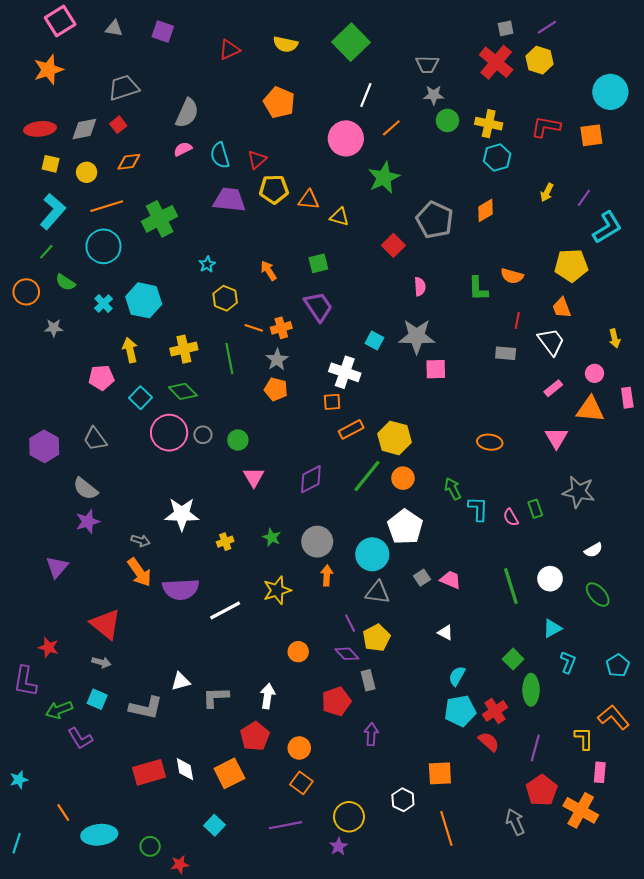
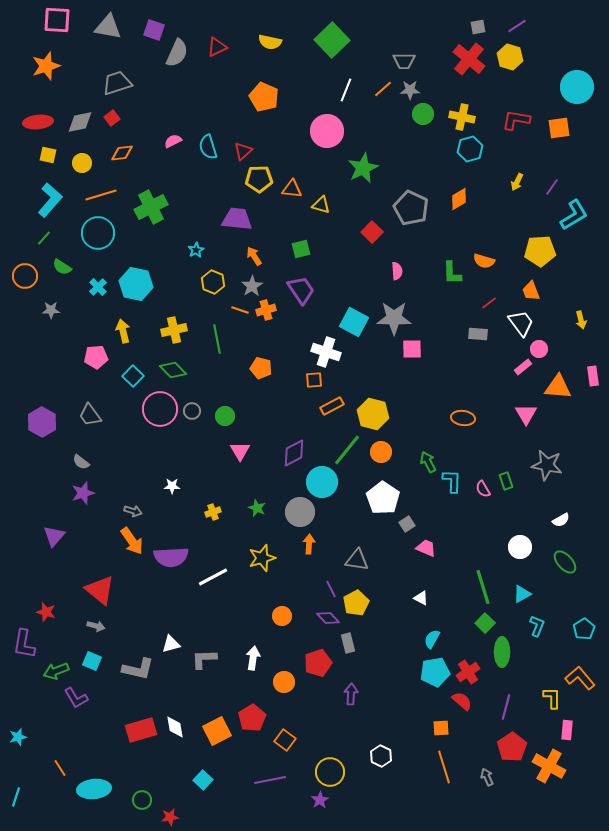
pink square: (60, 21) -> (57, 20), turned 36
gray triangle: (114, 28) -> (108, 27), size x1.6
gray semicircle: (187, 113) -> (177, 53), moved
orange line: (391, 128) -> (383, 89), moved
purple trapezoid: (229, 200) -> (237, 219), moved
red line: (517, 320) -> (489, 303), turned 42
cyan square: (374, 341) -> (354, 322), size x1.6
gray star: (277, 360) -> (252, 286), moved
pink circle: (594, 373) -> (539, 349), moved
gray semicircle: (85, 489) -> (81, 462), size x0.7
white star: (182, 514) -> (172, 486), size x0.5
cyan circle: (372, 554) -> (322, 482), moved
gray square: (422, 578) -> (407, 524), moved
green line: (511, 586) -> (483, 587), moved
red pentagon: (255, 736) -> (252, 718), moved
orange circle: (299, 748) -> (284, 682), moved
orange square: (440, 773) -> (441, 728), moved, size x0.7
gray arrow: (515, 822) -> (487, 777), size x0.7
orange line: (446, 828) -> (444, 767), moved

